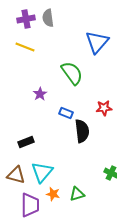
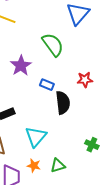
purple star: (40, 94) -> (21, 66), size x1.5
cyan triangle: (42, 172) -> (36, 137), moved

